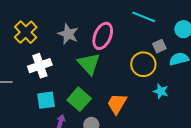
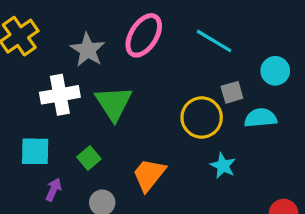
pink ellipse: (103, 36) -> (144, 35), moved
white cross: (40, 66) -> (60, 95), moved
green square: (79, 99) -> (89, 158), size x0.6

